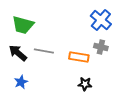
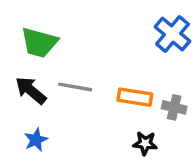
gray cross: (101, 47) -> (174, 107), moved

